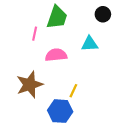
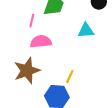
pink semicircle: (56, 55) -> (41, 42), moved

